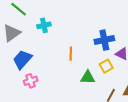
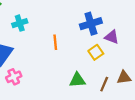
cyan cross: (44, 25) -> (20, 23), moved
green triangle: (88, 77) -> (77, 80), moved

